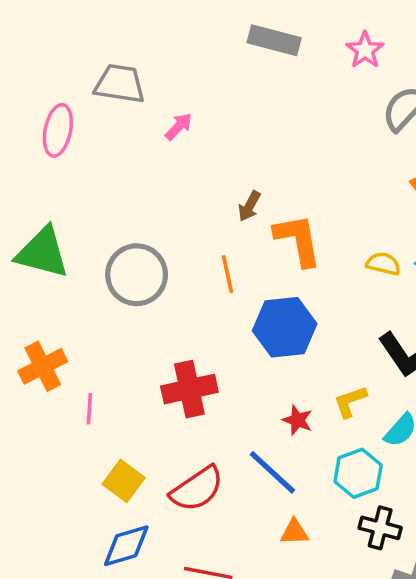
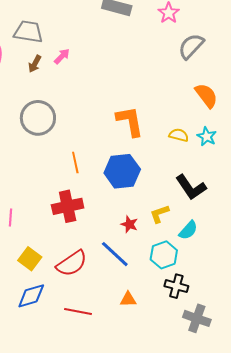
brown arrow: (249, 206) -> (35, 64), moved
orange line: (228, 274) -> (75, 162), moved
gray circle: (137, 275) -> (38, 118), moved
orange triangle: (294, 532) -> (128, 299), moved

